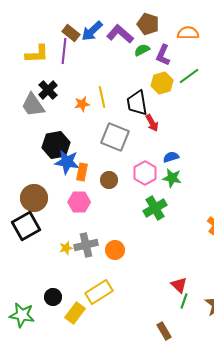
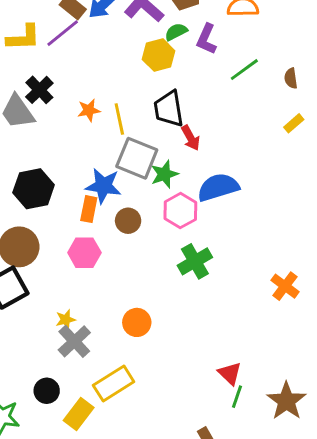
purple line: (64, 51) -> (63, 33), turned 45
yellow hexagon: (162, 83) -> (159, 55), moved
yellow line: (102, 97) -> (119, 119), moved
black hexagon: (56, 145) -> (34, 189), moved
blue semicircle: (171, 157) -> (218, 187), size x1.8
blue star: (67, 162) -> (103, 186), moved
green star: (172, 178) -> (164, 174), moved, turned -30
gray cross: (86, 245) -> (74, 341), moved, turned -30

